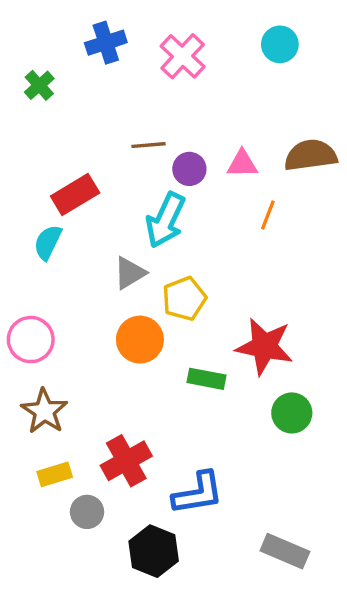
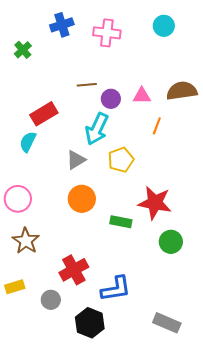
pink cross: (183, 56) -> (107, 33), turned -36
yellow pentagon: (184, 299) -> (121, 160), moved
yellow rectangle: (55, 474) -> (15, 287), moved

